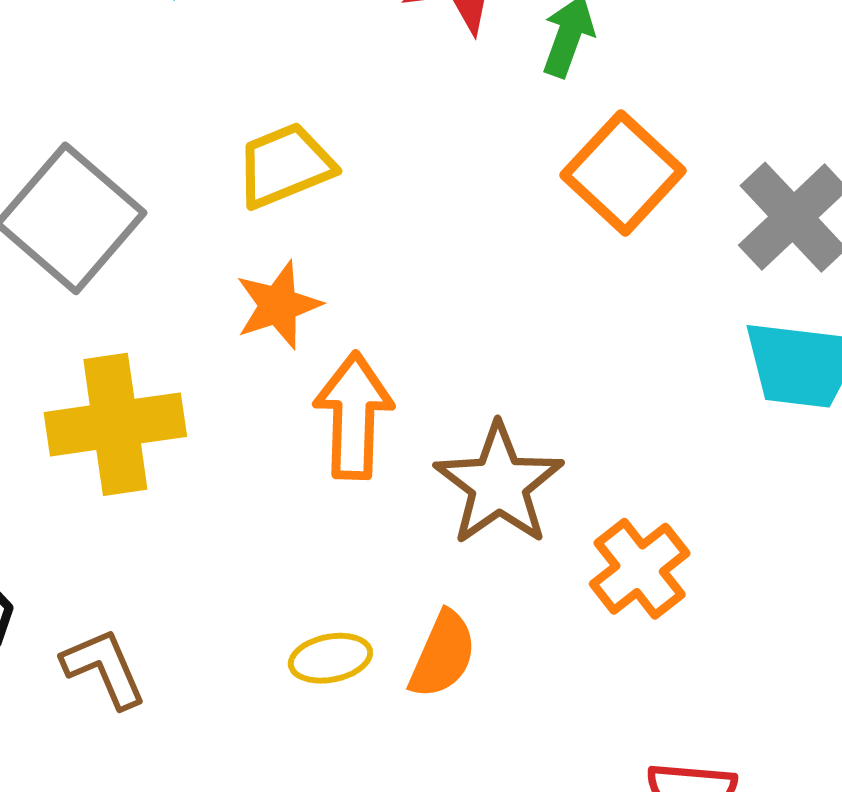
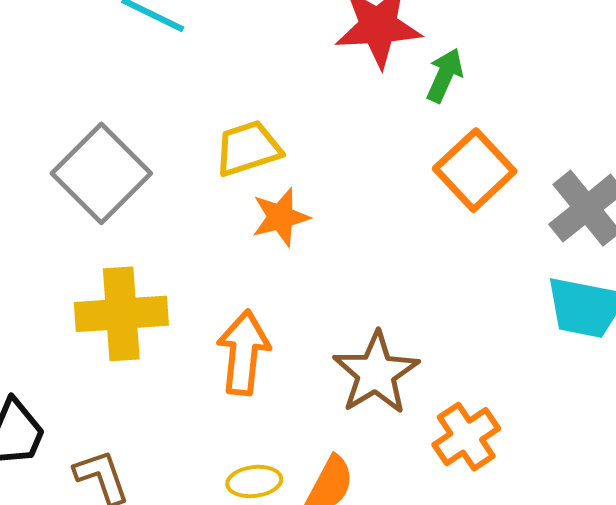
orange star: (278, 305) -> (281, 217), moved
orange arrow: (354, 416) -> (243, 353), moved

